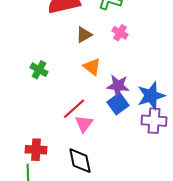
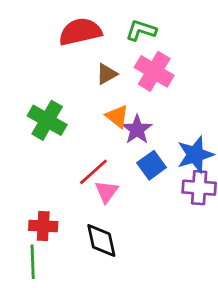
pink cross: (120, 33) -> (154, 71), size x1.8
green cross: (39, 70) -> (47, 120), size x1.6
purple star: (118, 86) -> (137, 130), moved, turned 30

